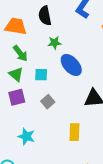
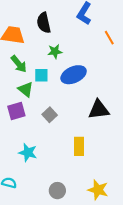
blue ellipse: (71, 65) -> (74, 75), turned -70
green triangle: (16, 74) -> (26, 89), moved
cyan square: (41, 75) -> (41, 75), moved

